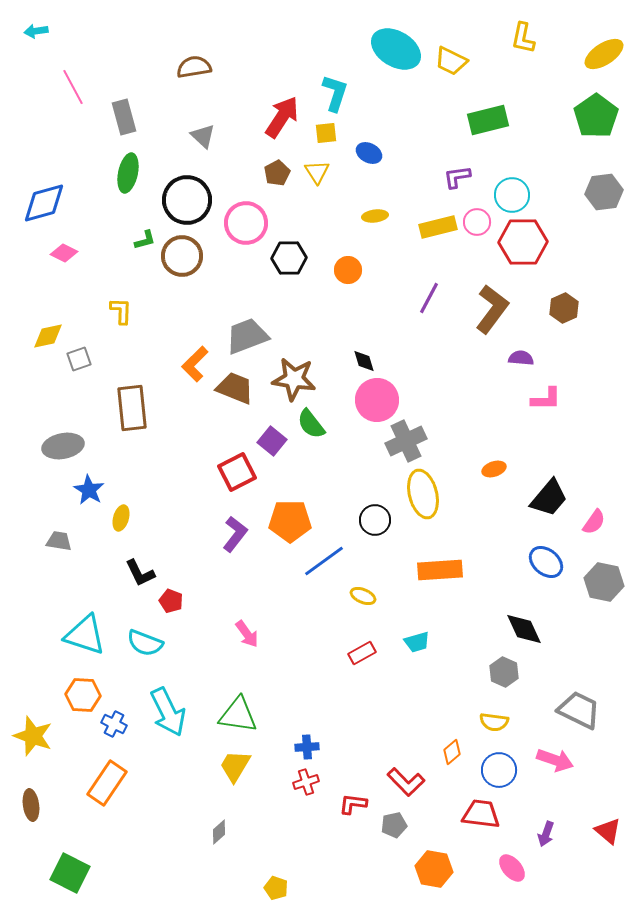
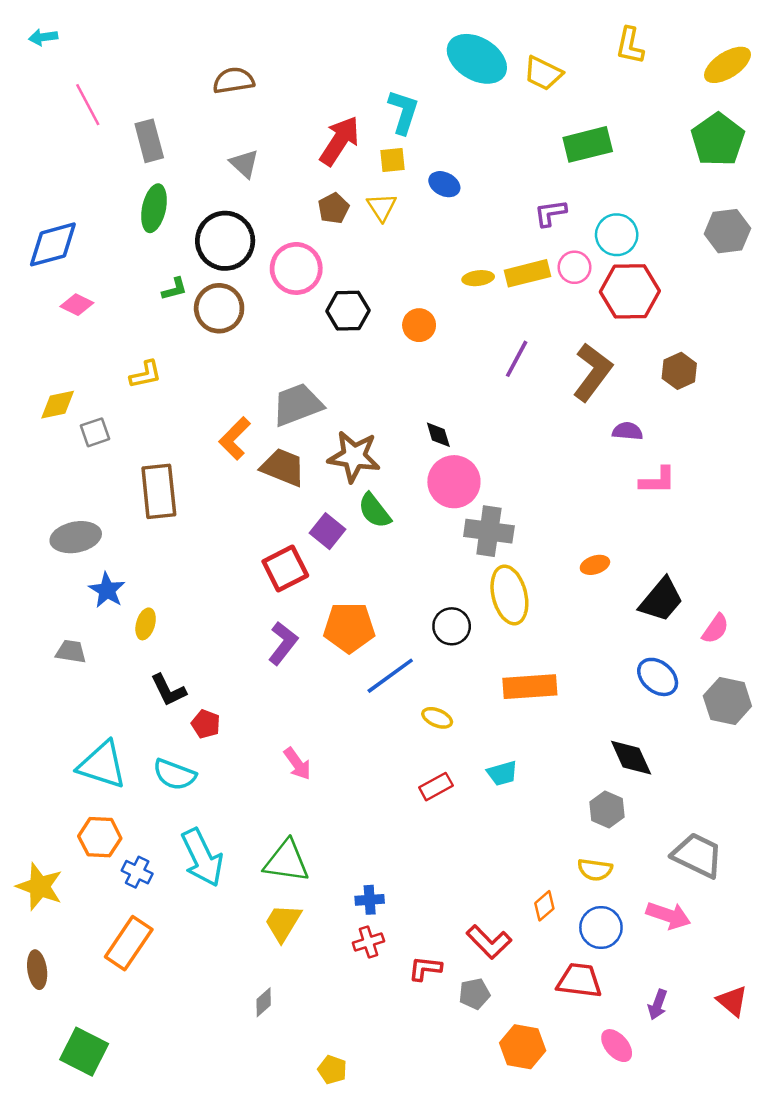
yellow ellipse: (375, 216) -> (478, 278), moved
yellow L-shape: (121, 311) -> (146, 375), turned 76
gray cross: (406, 441) -> (489, 531), turned 33

